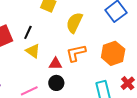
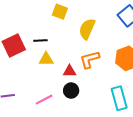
black line: (28, 32) -> (40, 41), turned 64
yellow triangle: (33, 51) -> (46, 59), turned -35

